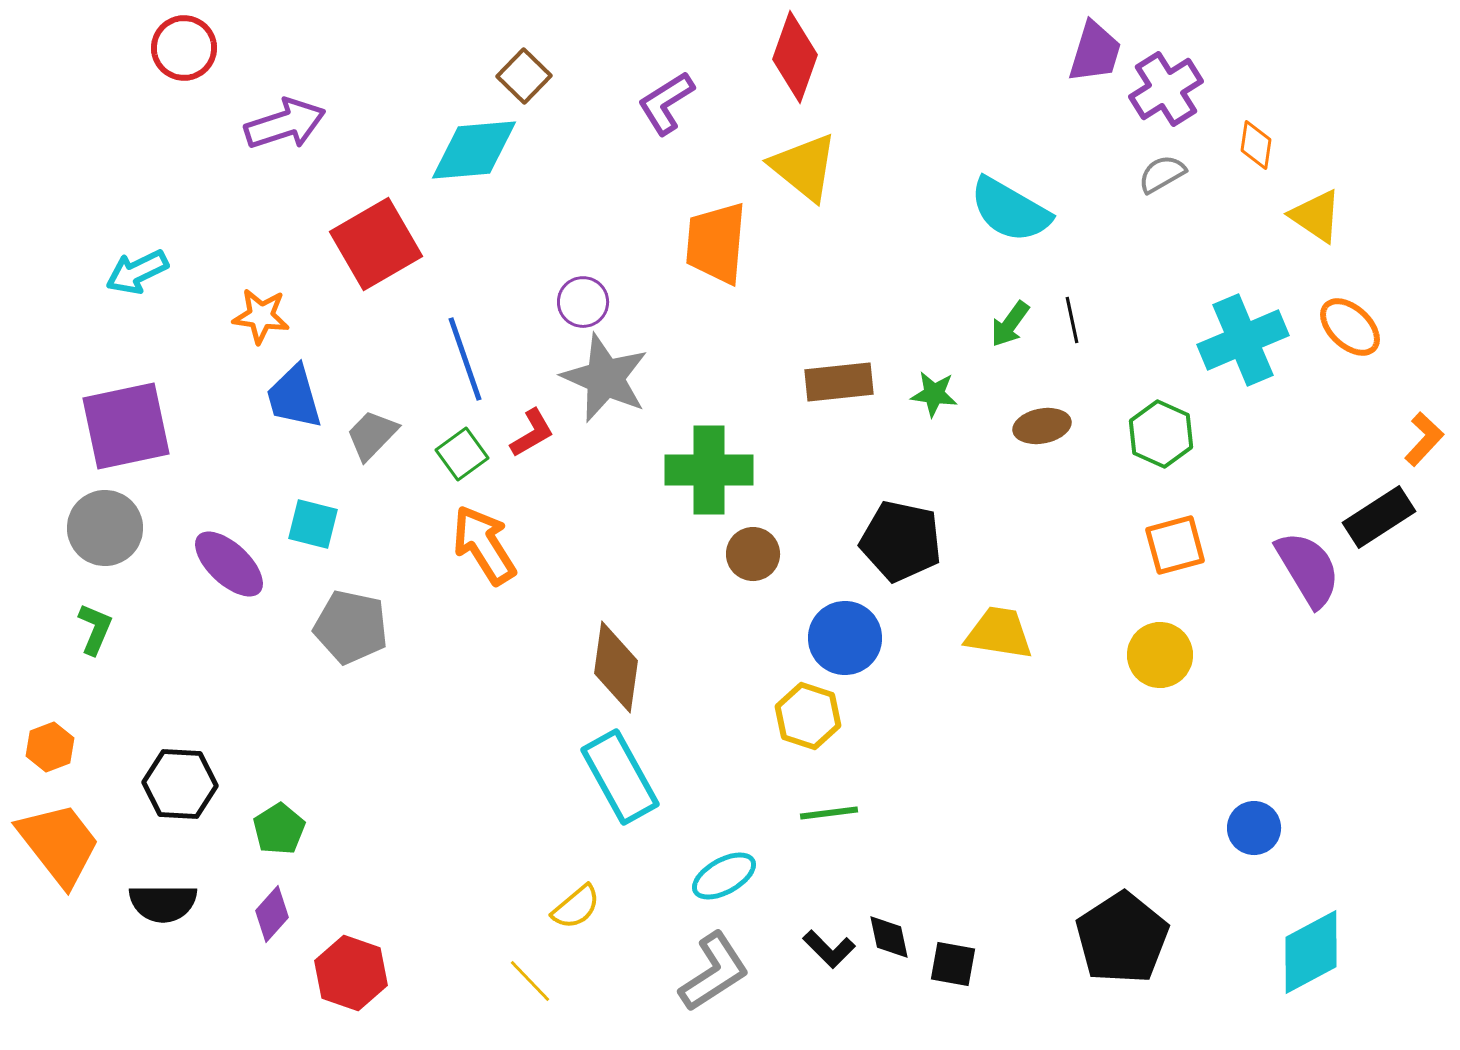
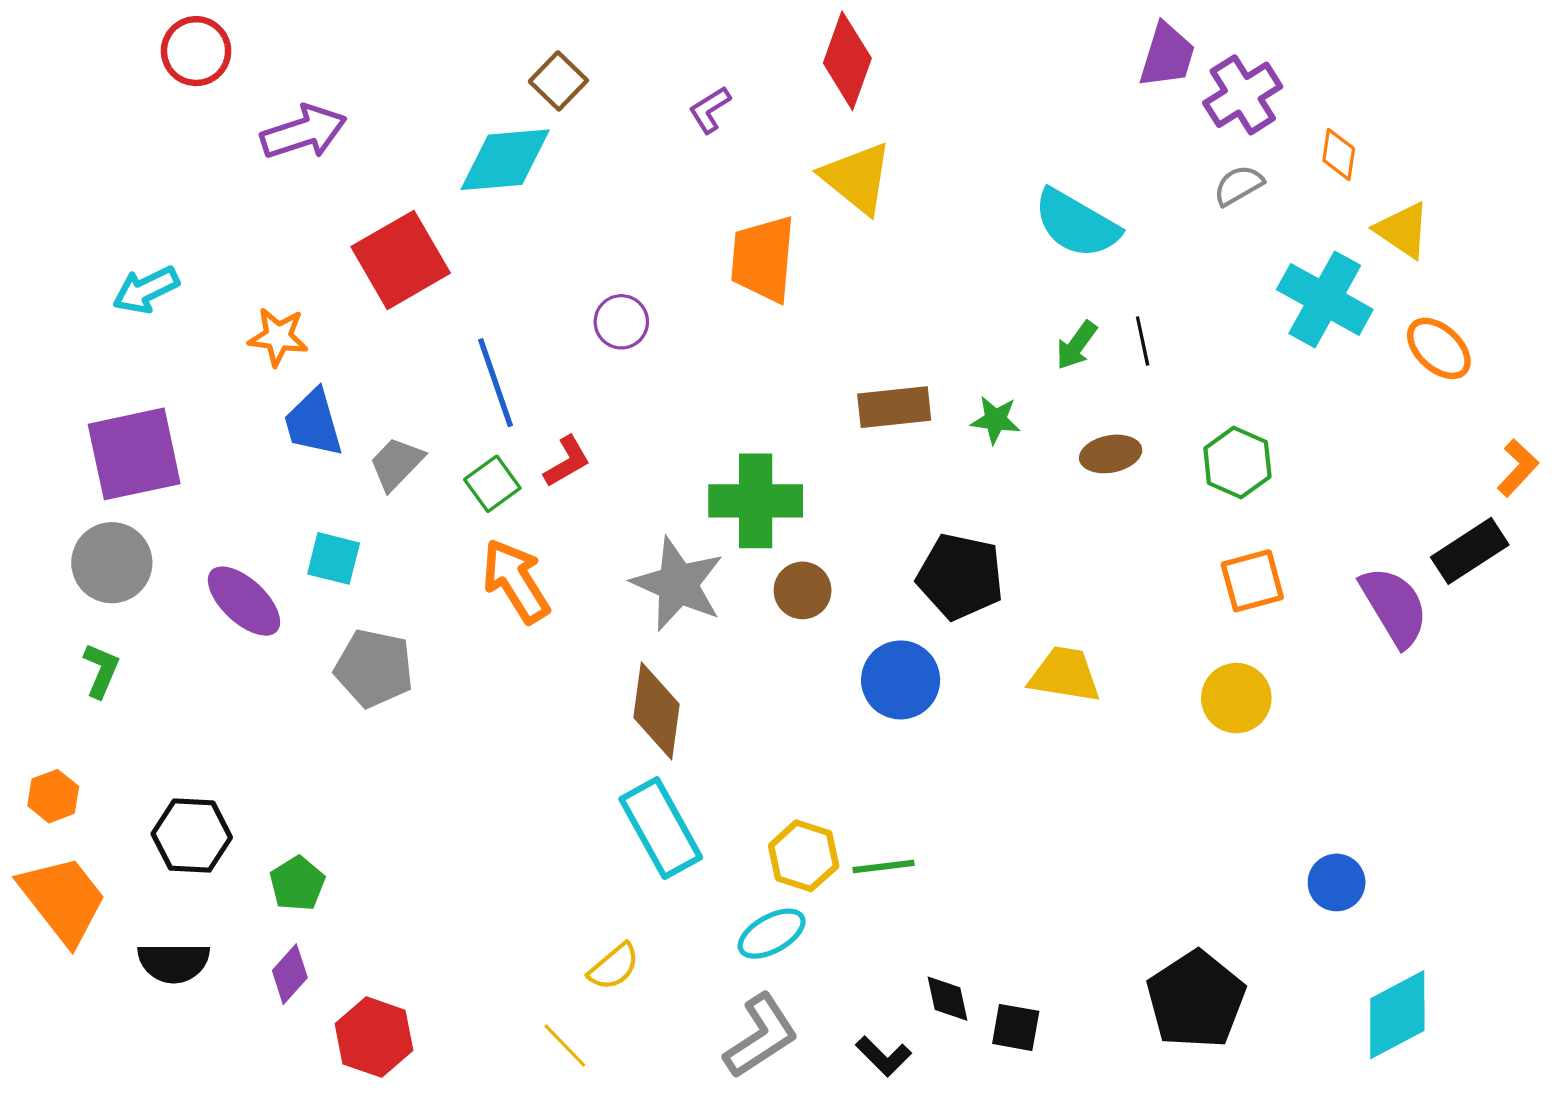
purple L-shape: (666, 103) -> (710, 110), size x0.7
cyan cross: (1243, 340) -> (1325, 299), moved, turned -38
gray star: (605, 378) -> (678, 584), moved
yellow hexagon: (808, 716) -> (804, 856), moved
black L-shape: (829, 949) -> (884, 1056), moved

